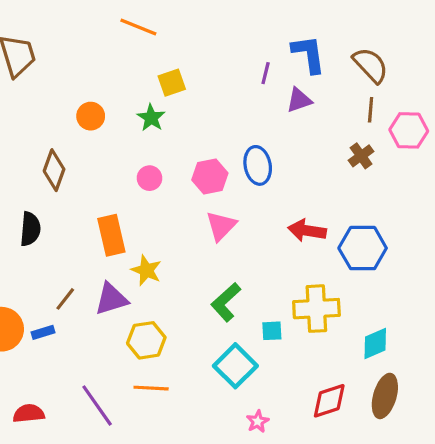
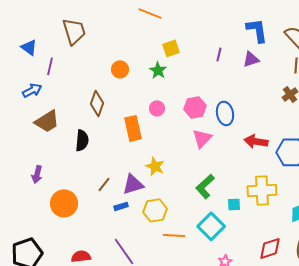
purple line: (266, 73) -> (219, 54), moved
blue ellipse: (258, 165) -> (225, 113), moved
orange rectangle: (111, 235) -> (133, 128), moved
blue rectangle: (43, 332) -> (121, 206), moved
orange line: (151, 388) -> (174, 235), moved

